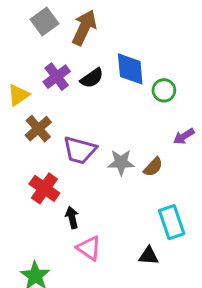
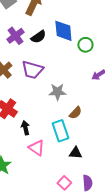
purple trapezoid: (80, 150) -> (32, 70), moved
brown semicircle: (153, 167) -> (75, 113), moved
cyan rectangle: (172, 222) -> (60, 131), moved

